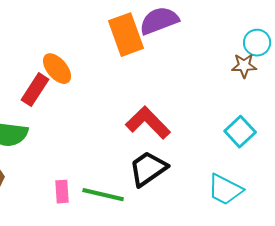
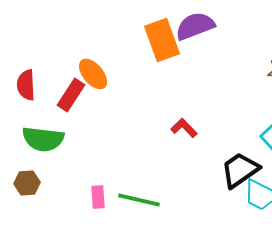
red L-shape: (148, 123) -> (184, 128), size x0.6
black trapezoid: (148, 169) -> (240, 170), moved

